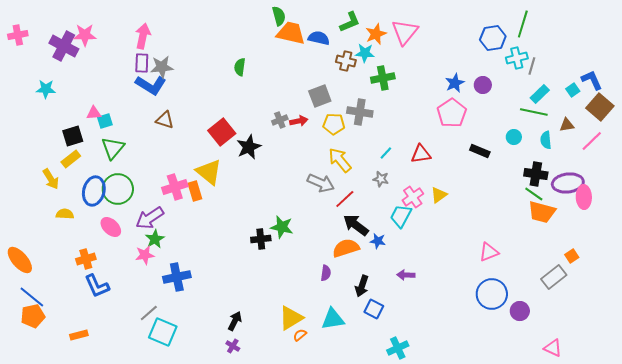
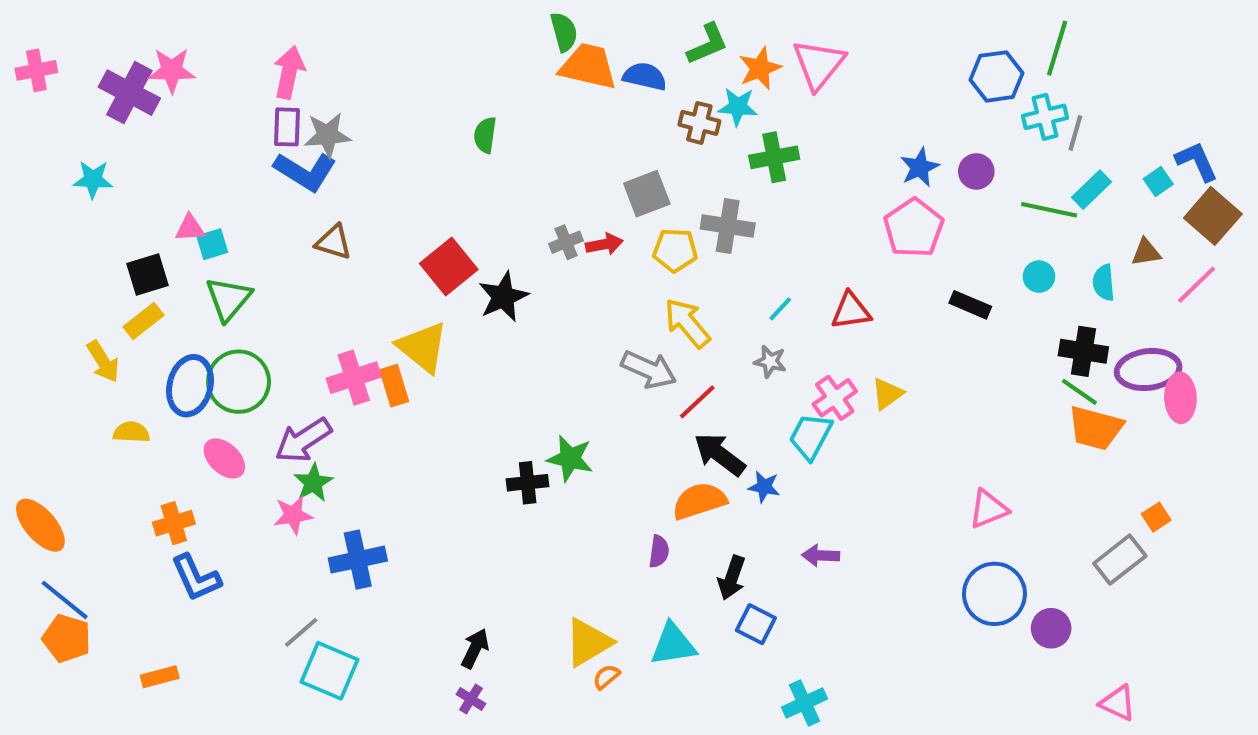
green line: (534, 112) -> (1049, 210), moved
orange pentagon: (33, 316) -> (67, 638), turned 30

